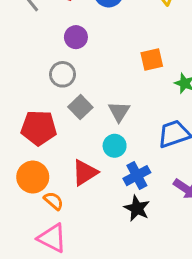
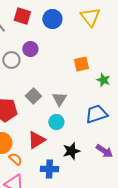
gray circle: (63, 74) -> (11, 60), moved
blue cross: (137, 176) -> (49, 169), moved, turned 30
black star: (137, 208) -> (71, 151), moved, turned 30

